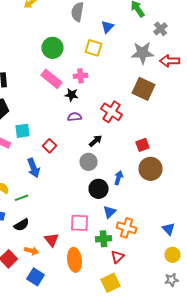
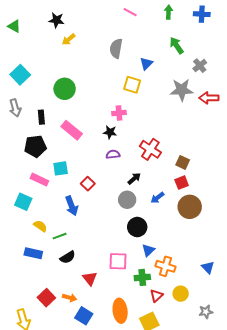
green circle: (52, 48) -> (65, 89), moved
pink rectangle: (52, 79) -> (72, 130), moved
brown square: (144, 89) -> (183, 162), moved, size x0.6
blue arrow: (118, 178) -> (157, 198), moved, turned -144
black semicircle: (22, 225) -> (68, 257), moved
orange arrow: (32, 251) -> (70, 298), moved
yellow circle: (172, 255) -> (181, 294), moved
orange ellipse: (74, 260) -> (120, 311), moved
blue square: (36, 277) -> (84, 316), moved
gray star: (172, 280) -> (206, 312), moved

